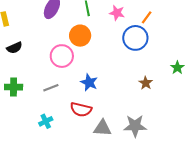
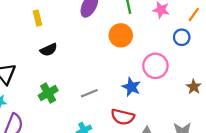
blue circle: (135, 38) -> (182, 37), size x0.6
pink circle: (62, 56) -> (155, 66), moved
green cross: (14, 87) -> (48, 93), turned -30

